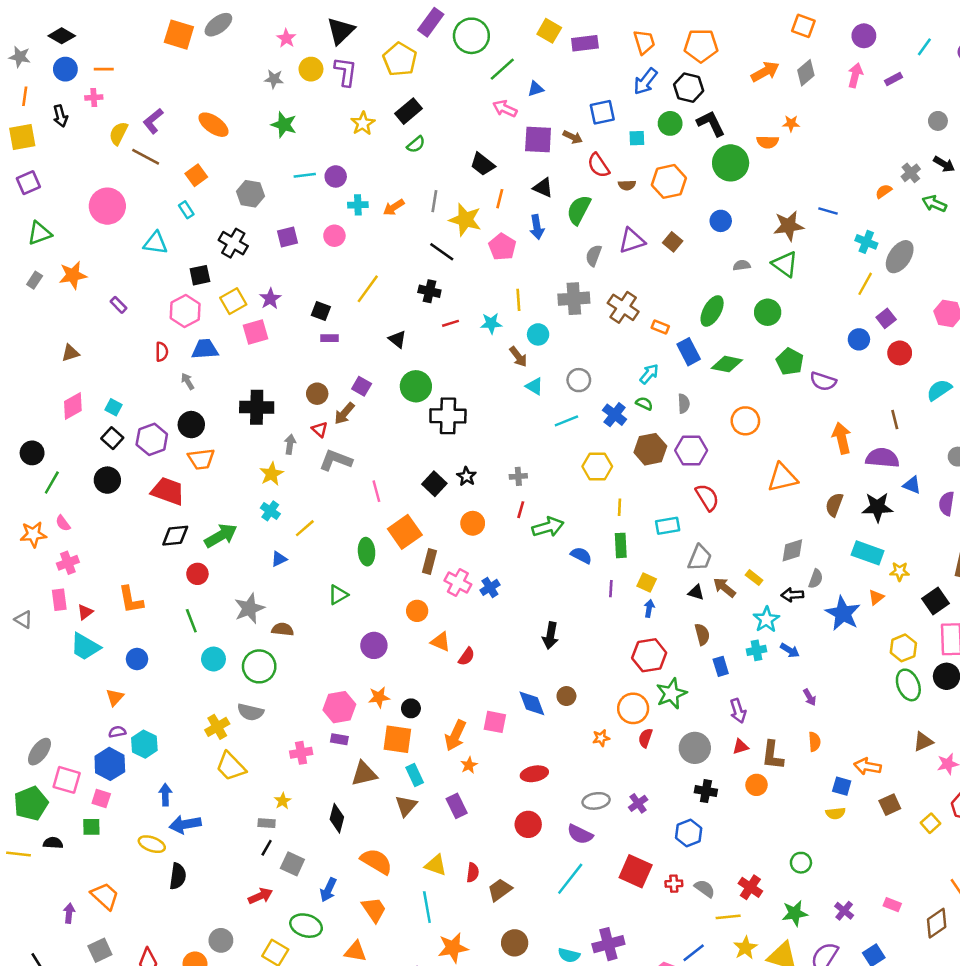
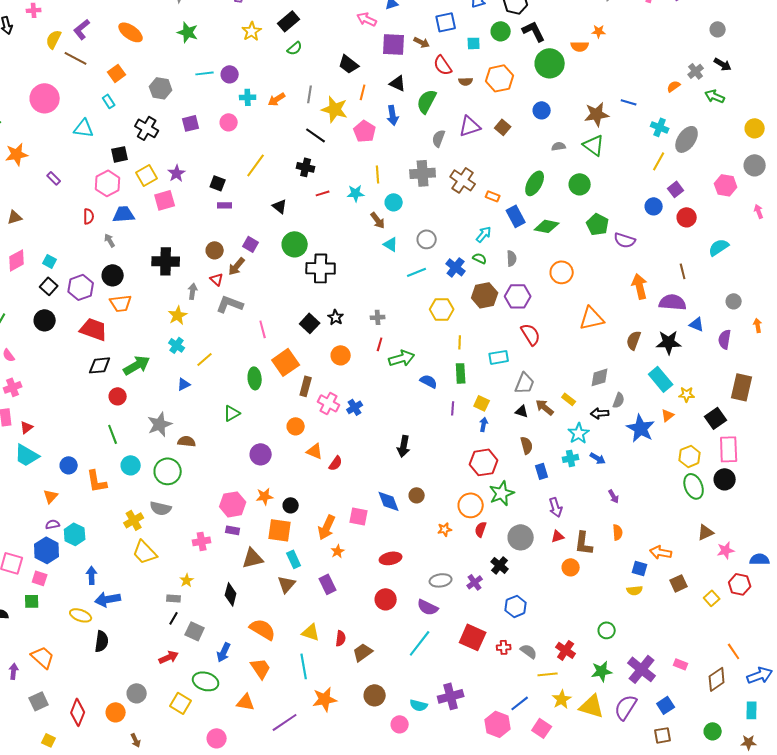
cyan rectangle: (868, 553) -> (661, 379), turned 30
orange L-shape: (131, 600) -> (97, 481), moved
black cross: (706, 791) -> (500, 565), moved, turned 30
purple cross: (844, 911) -> (642, 669), size x1.8

